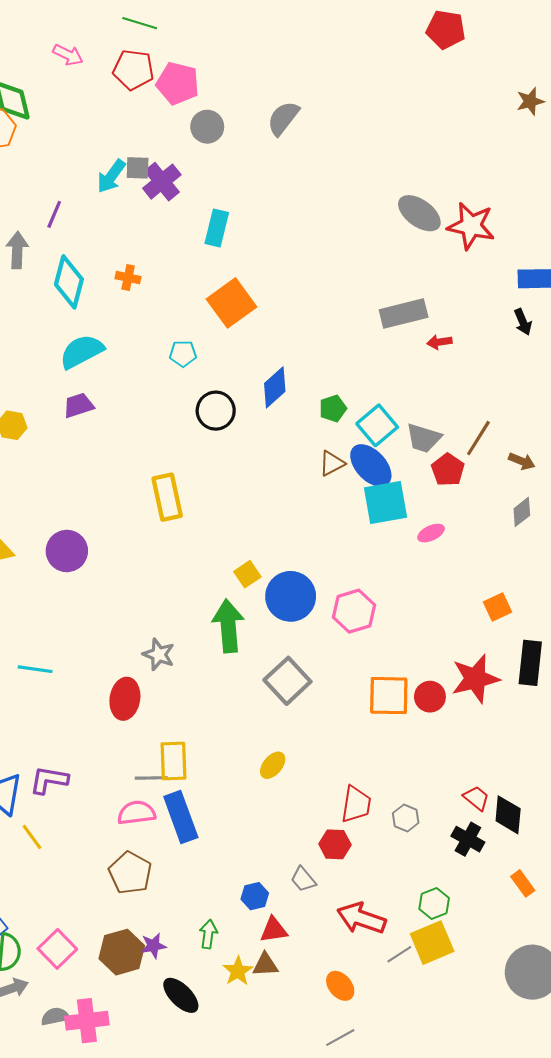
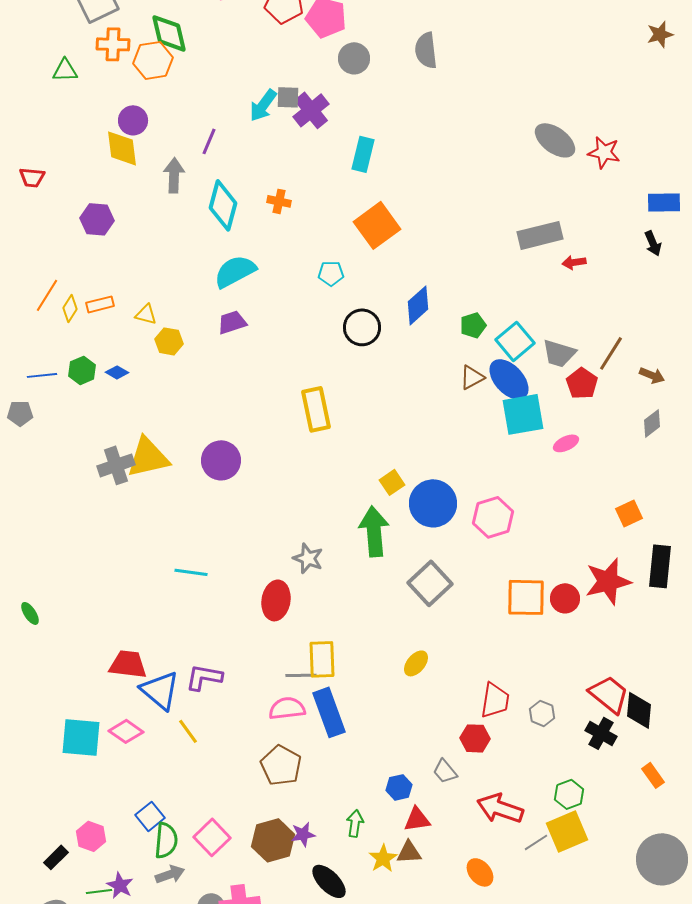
gray semicircle: (283, 118) -> (426, 50), turned -45
red star: (471, 226) -> (604, 152), size x0.7
red trapezoid: (476, 798) -> (609, 694), size x1.6

